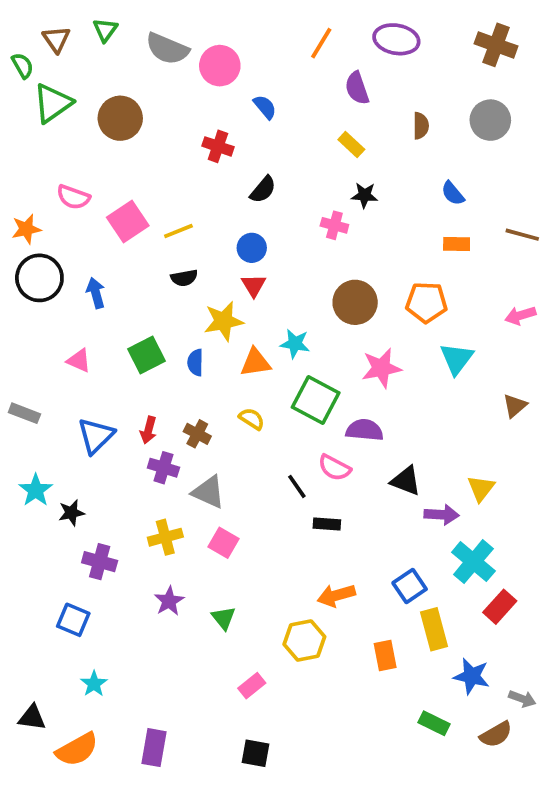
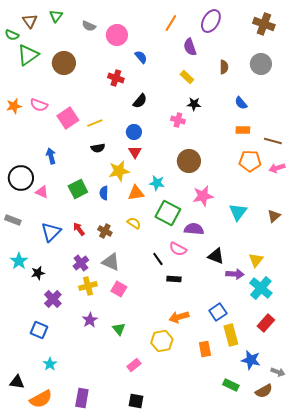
purple ellipse: (396, 39) -> (211, 21), turned -70
gray semicircle: (167, 49) -> (89, 26), size x0.6
green semicircle: (23, 66) -> (12, 35), turned 144
orange star: (26, 229) -> (14, 106), moved
brown line: (522, 235) -> (273, 141), moved
black circle: (39, 278) -> (21, 178), moved
orange pentagon: (426, 302) -> (250, 161), moved
cyan triangle: (457, 359) -> (238, 212), moved
red arrow: (148, 430) -> (79, 229), turned 128
purple cross: (163, 468) -> (81, 263), moved, turned 35
purple cross: (100, 562) -> (53, 299), turned 30
cyan cross: (473, 562) -> (261, 288), moved

